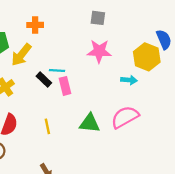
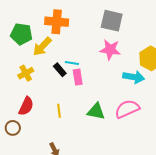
gray square: (98, 18) -> (112, 21), size x1.6
orange cross: (35, 25) -> (57, 22), size x1.6
cyan arrow: (129, 80) -> (134, 77), size x1.5

